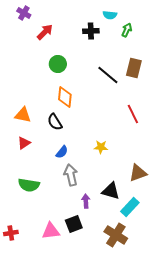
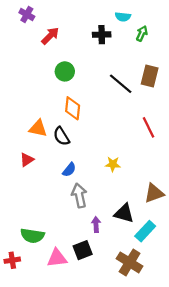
orange triangle: (23, 115) -> (38, 128), moved
green semicircle: (29, 185) -> (32, 236), moved

